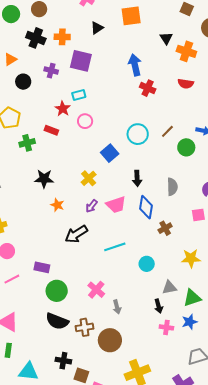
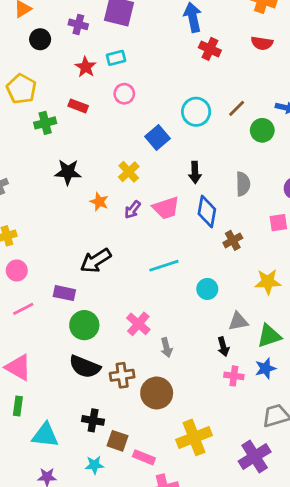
red star: (63, 109) -> (86, 67), moved
orange star: (57, 205) -> (99, 202), moved
black arrow: (76, 234) -> (96, 261), moved

